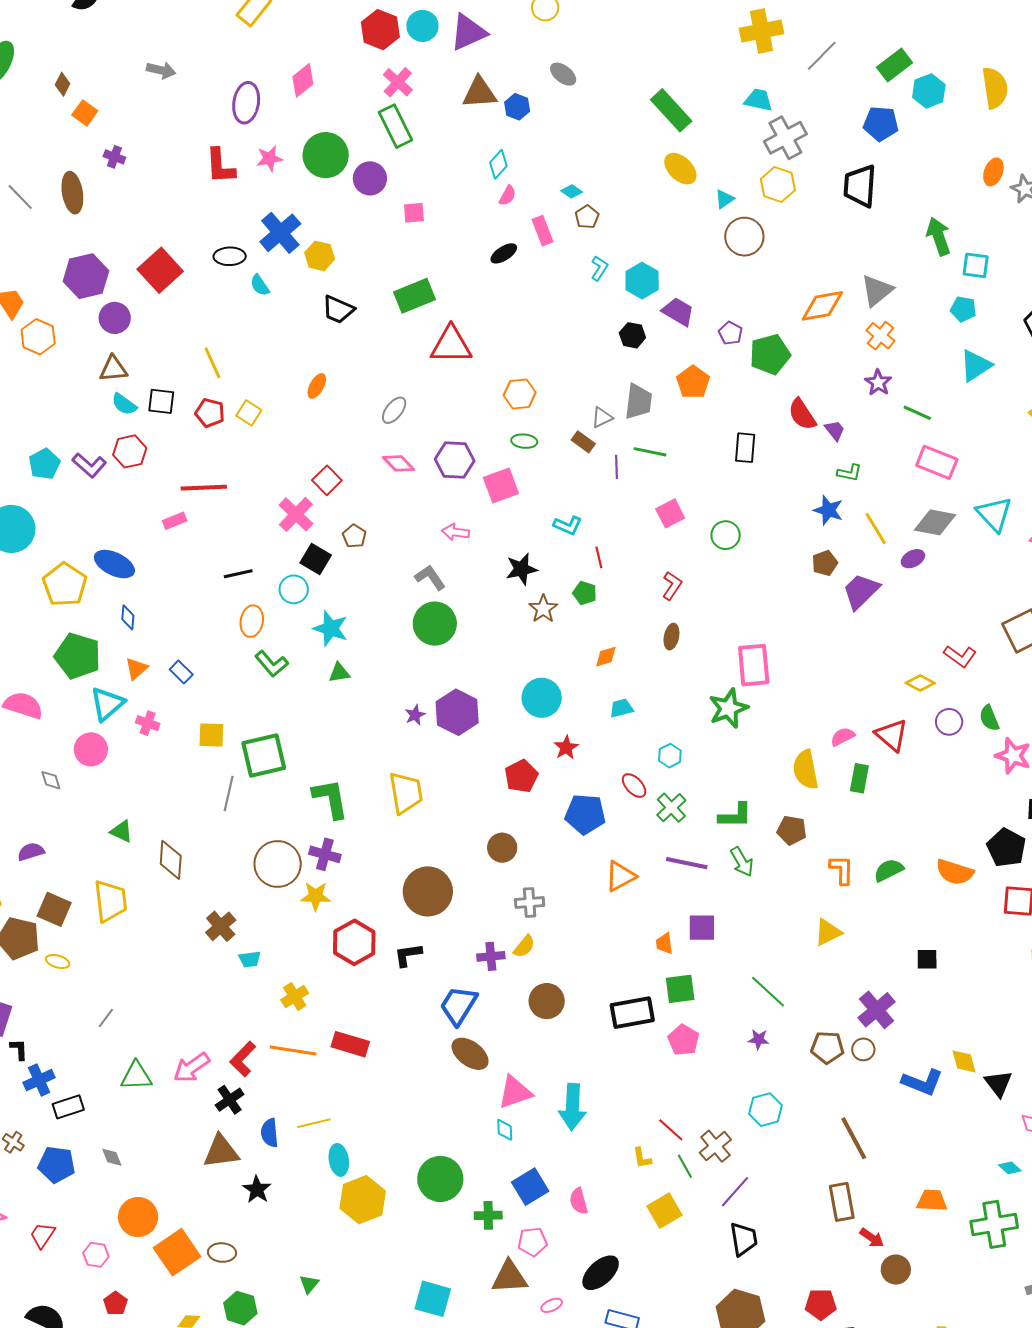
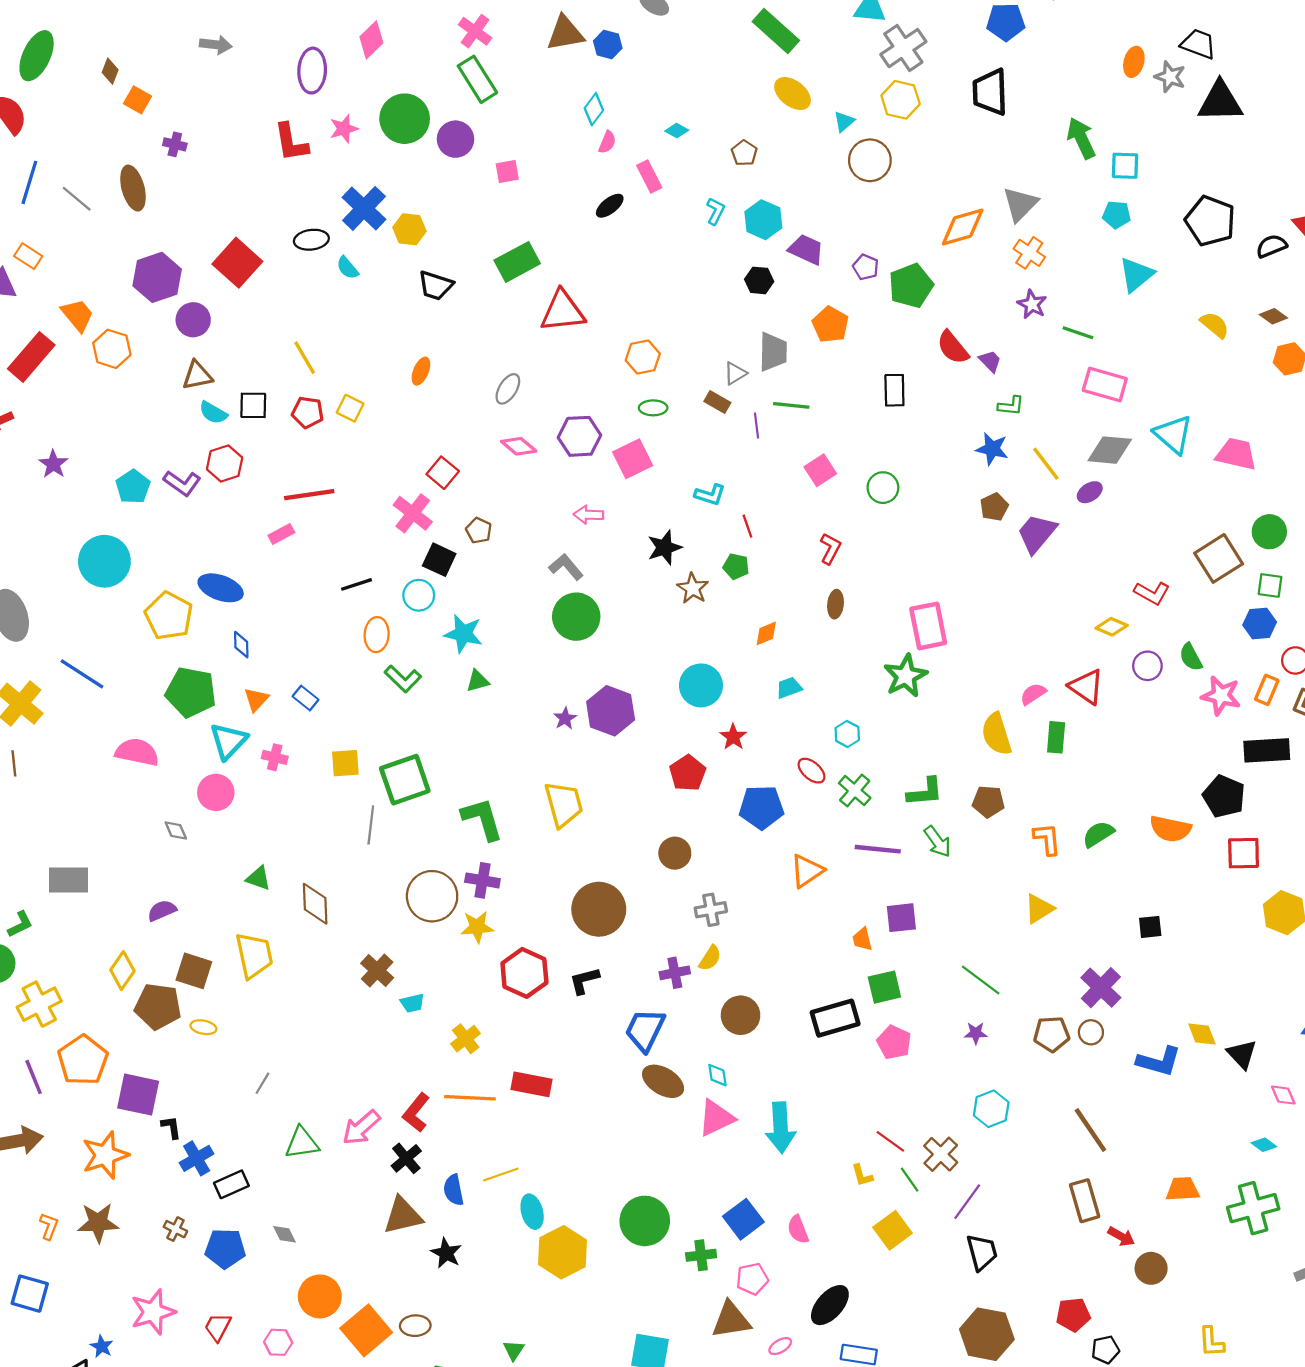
brown pentagon: (587, 217) -> (744, 153), moved
cyan diamond: (505, 1130) -> (717, 1075), moved

